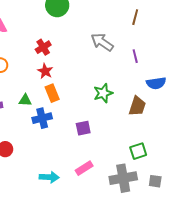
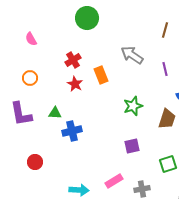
orange rectangle: (52, 93) -> (101, 75), moved
purple square: (83, 128) -> (132, 146), moved
gray cross: (123, 178) -> (142, 189), moved, size x0.6

